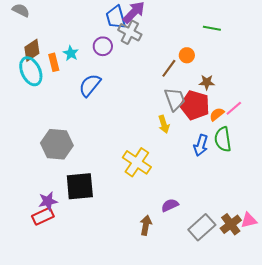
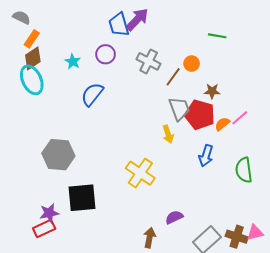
gray cross: (130, 32) -> (149, 61), moved
orange rectangle: (54, 62) -> (32, 39), moved, turned 48
green semicircle: (223, 139) -> (244, 170), moved
brown cross: (231, 224) -> (237, 237), turned -35

